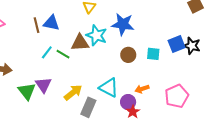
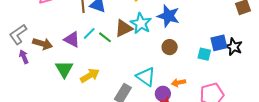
brown triangle: (80, 43) -> (124, 28), turned -30
cyan square: (153, 54) -> (204, 54), moved
purple triangle: (43, 85) -> (72, 39), moved, turned -36
yellow arrow: (73, 92) -> (90, 76), moved

